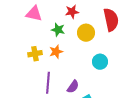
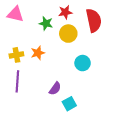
red star: (72, 12) -> (65, 12), moved
green star: (58, 30) -> (46, 23), moved
purple line: (48, 83) -> (17, 81), moved

